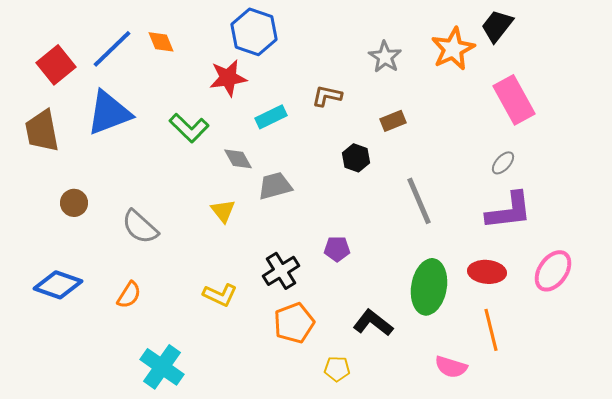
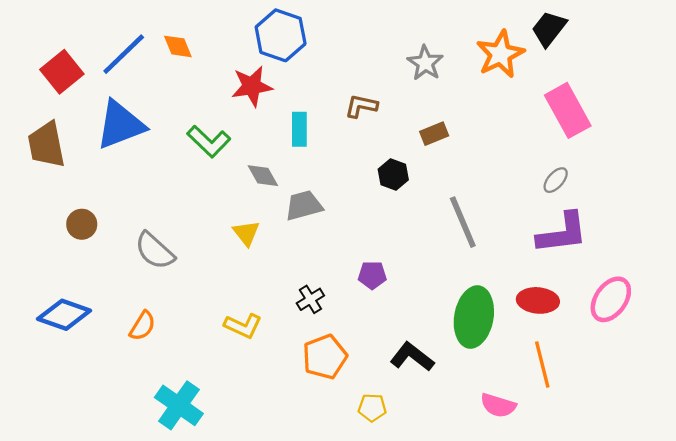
cyan rectangle: (271, 117) -> (299, 129), turned -64
black cross: (281, 271) -> (310, 299), size x0.7

